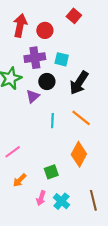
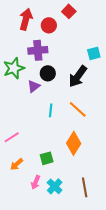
red square: (74, 16) -> (69, 11), moved
cyan square: (62, 59) -> (94, 53), moved, turned -32

